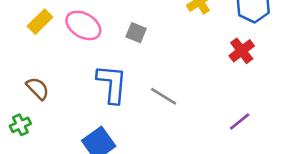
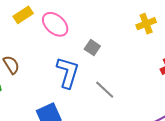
gray square: (136, 33) -> (92, 48), moved

